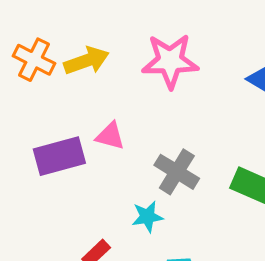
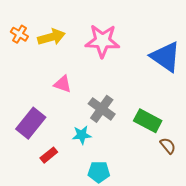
orange cross: (34, 60) -> (19, 34), size x0.7
purple rectangle: (59, 156) -> (31, 123), moved, turned -40

